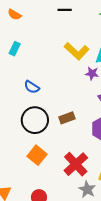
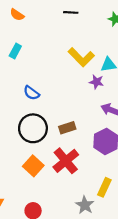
red cross: (76, 164) -> (66, 161), moved

